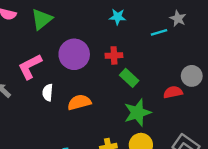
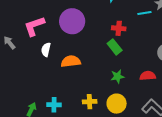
red cross: (114, 55) -> (119, 28), moved
red semicircle: (173, 92) -> (148, 76), moved
green star: (137, 113) -> (117, 76), size x0.6

